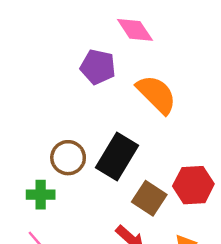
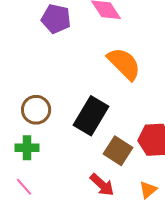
purple pentagon: (98, 67) -> (56, 19), moved
brown circle: (68, 158) -> (36, 110), moved

